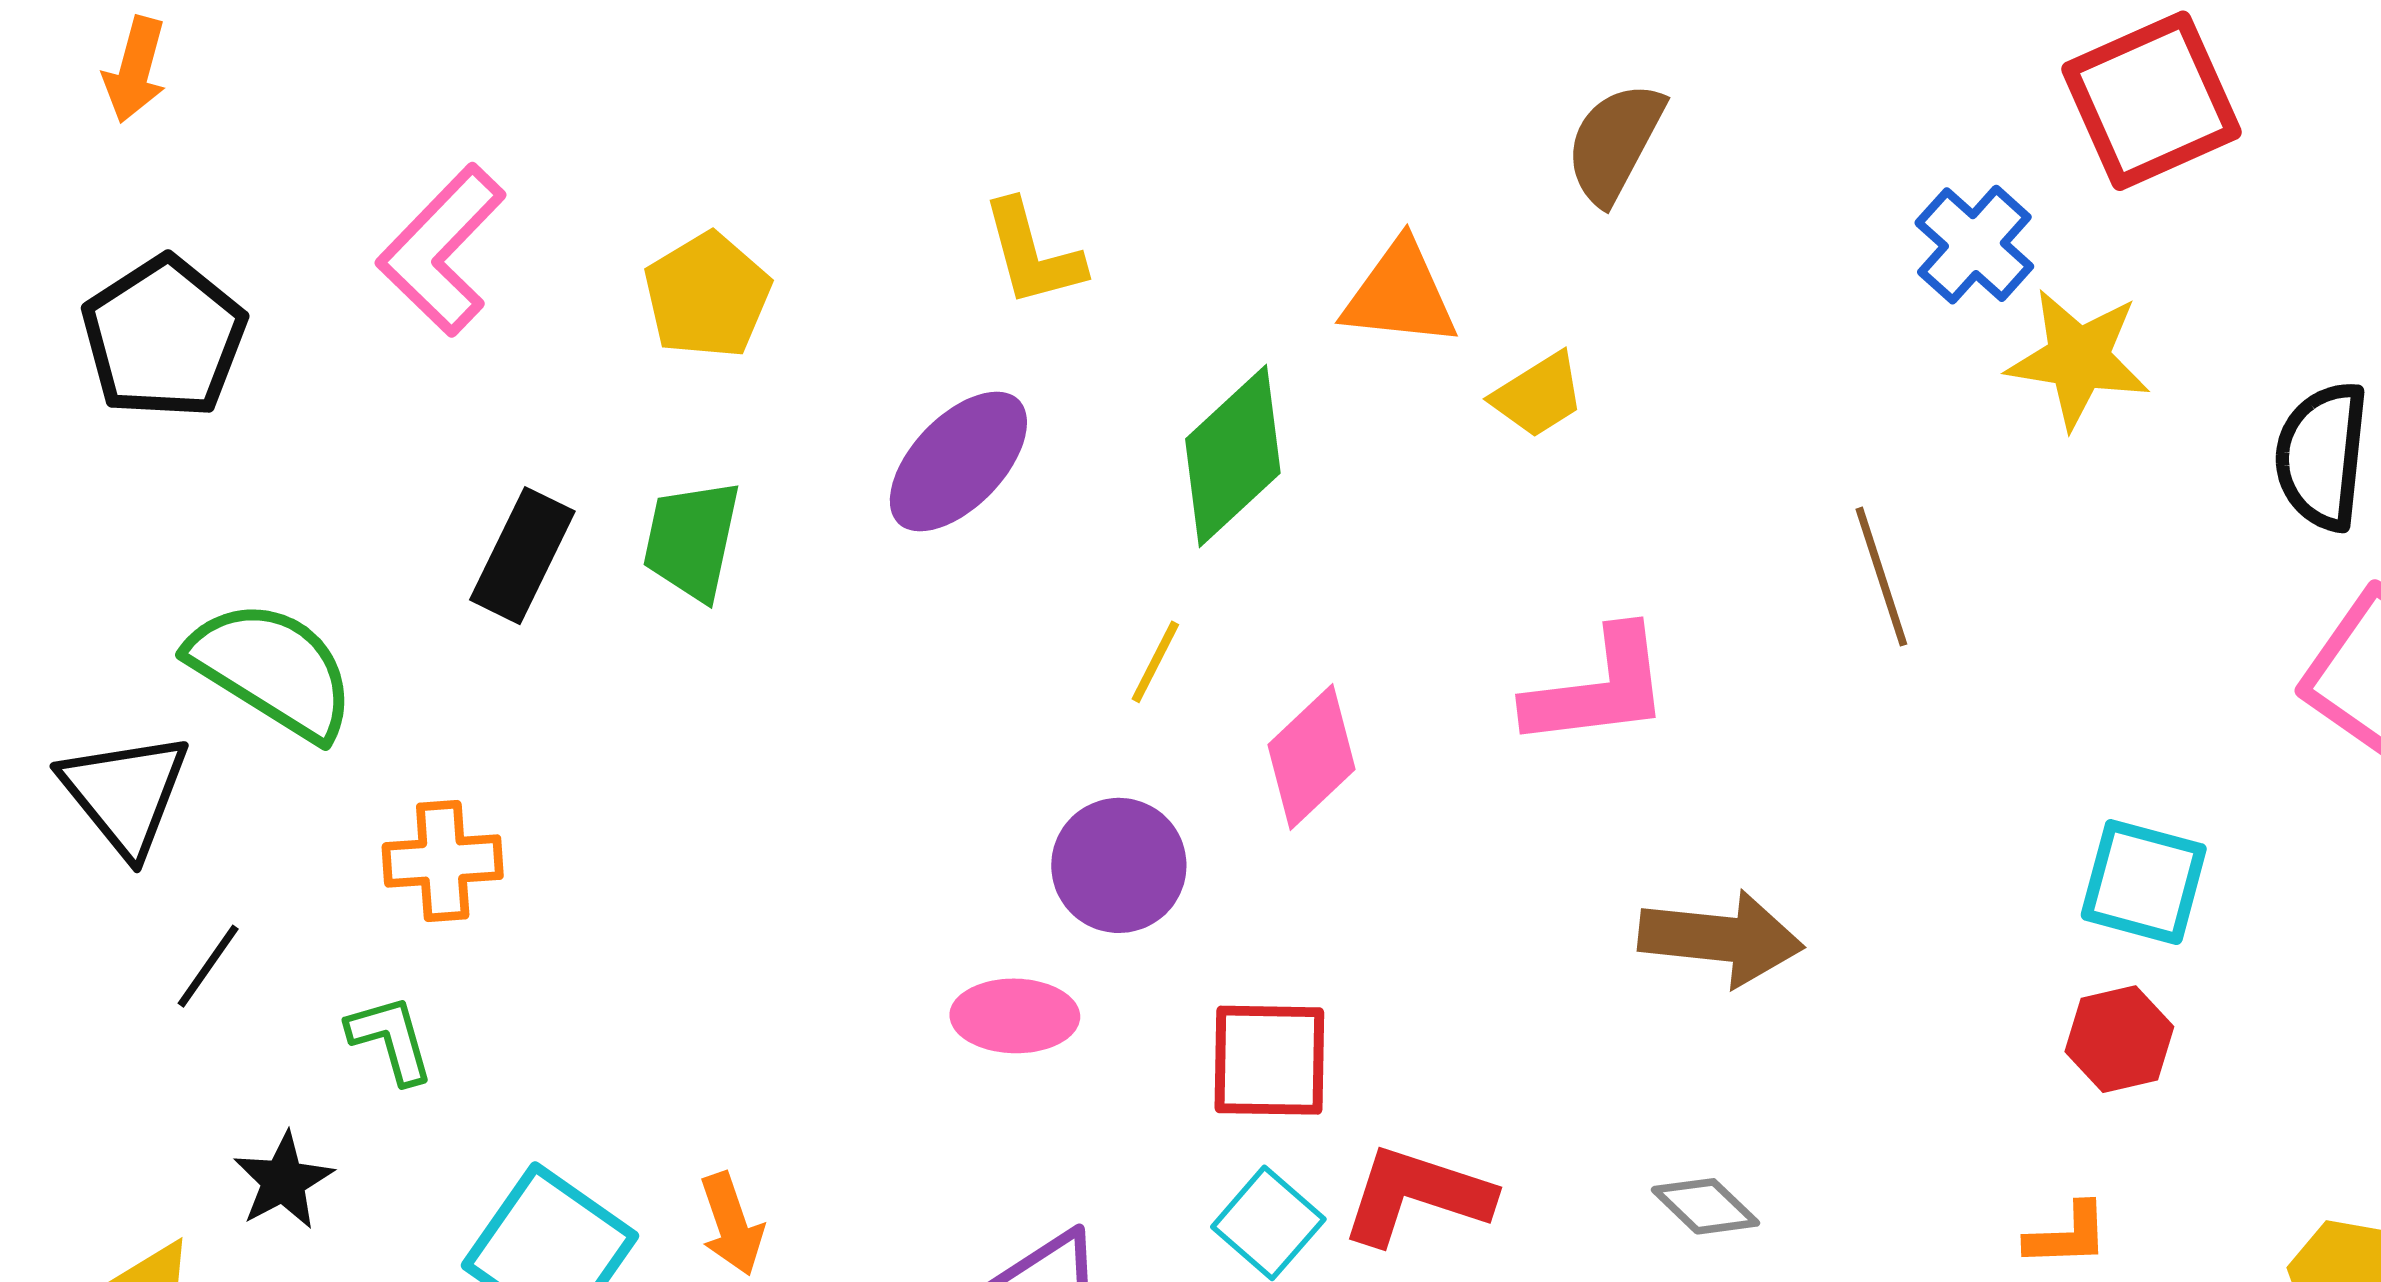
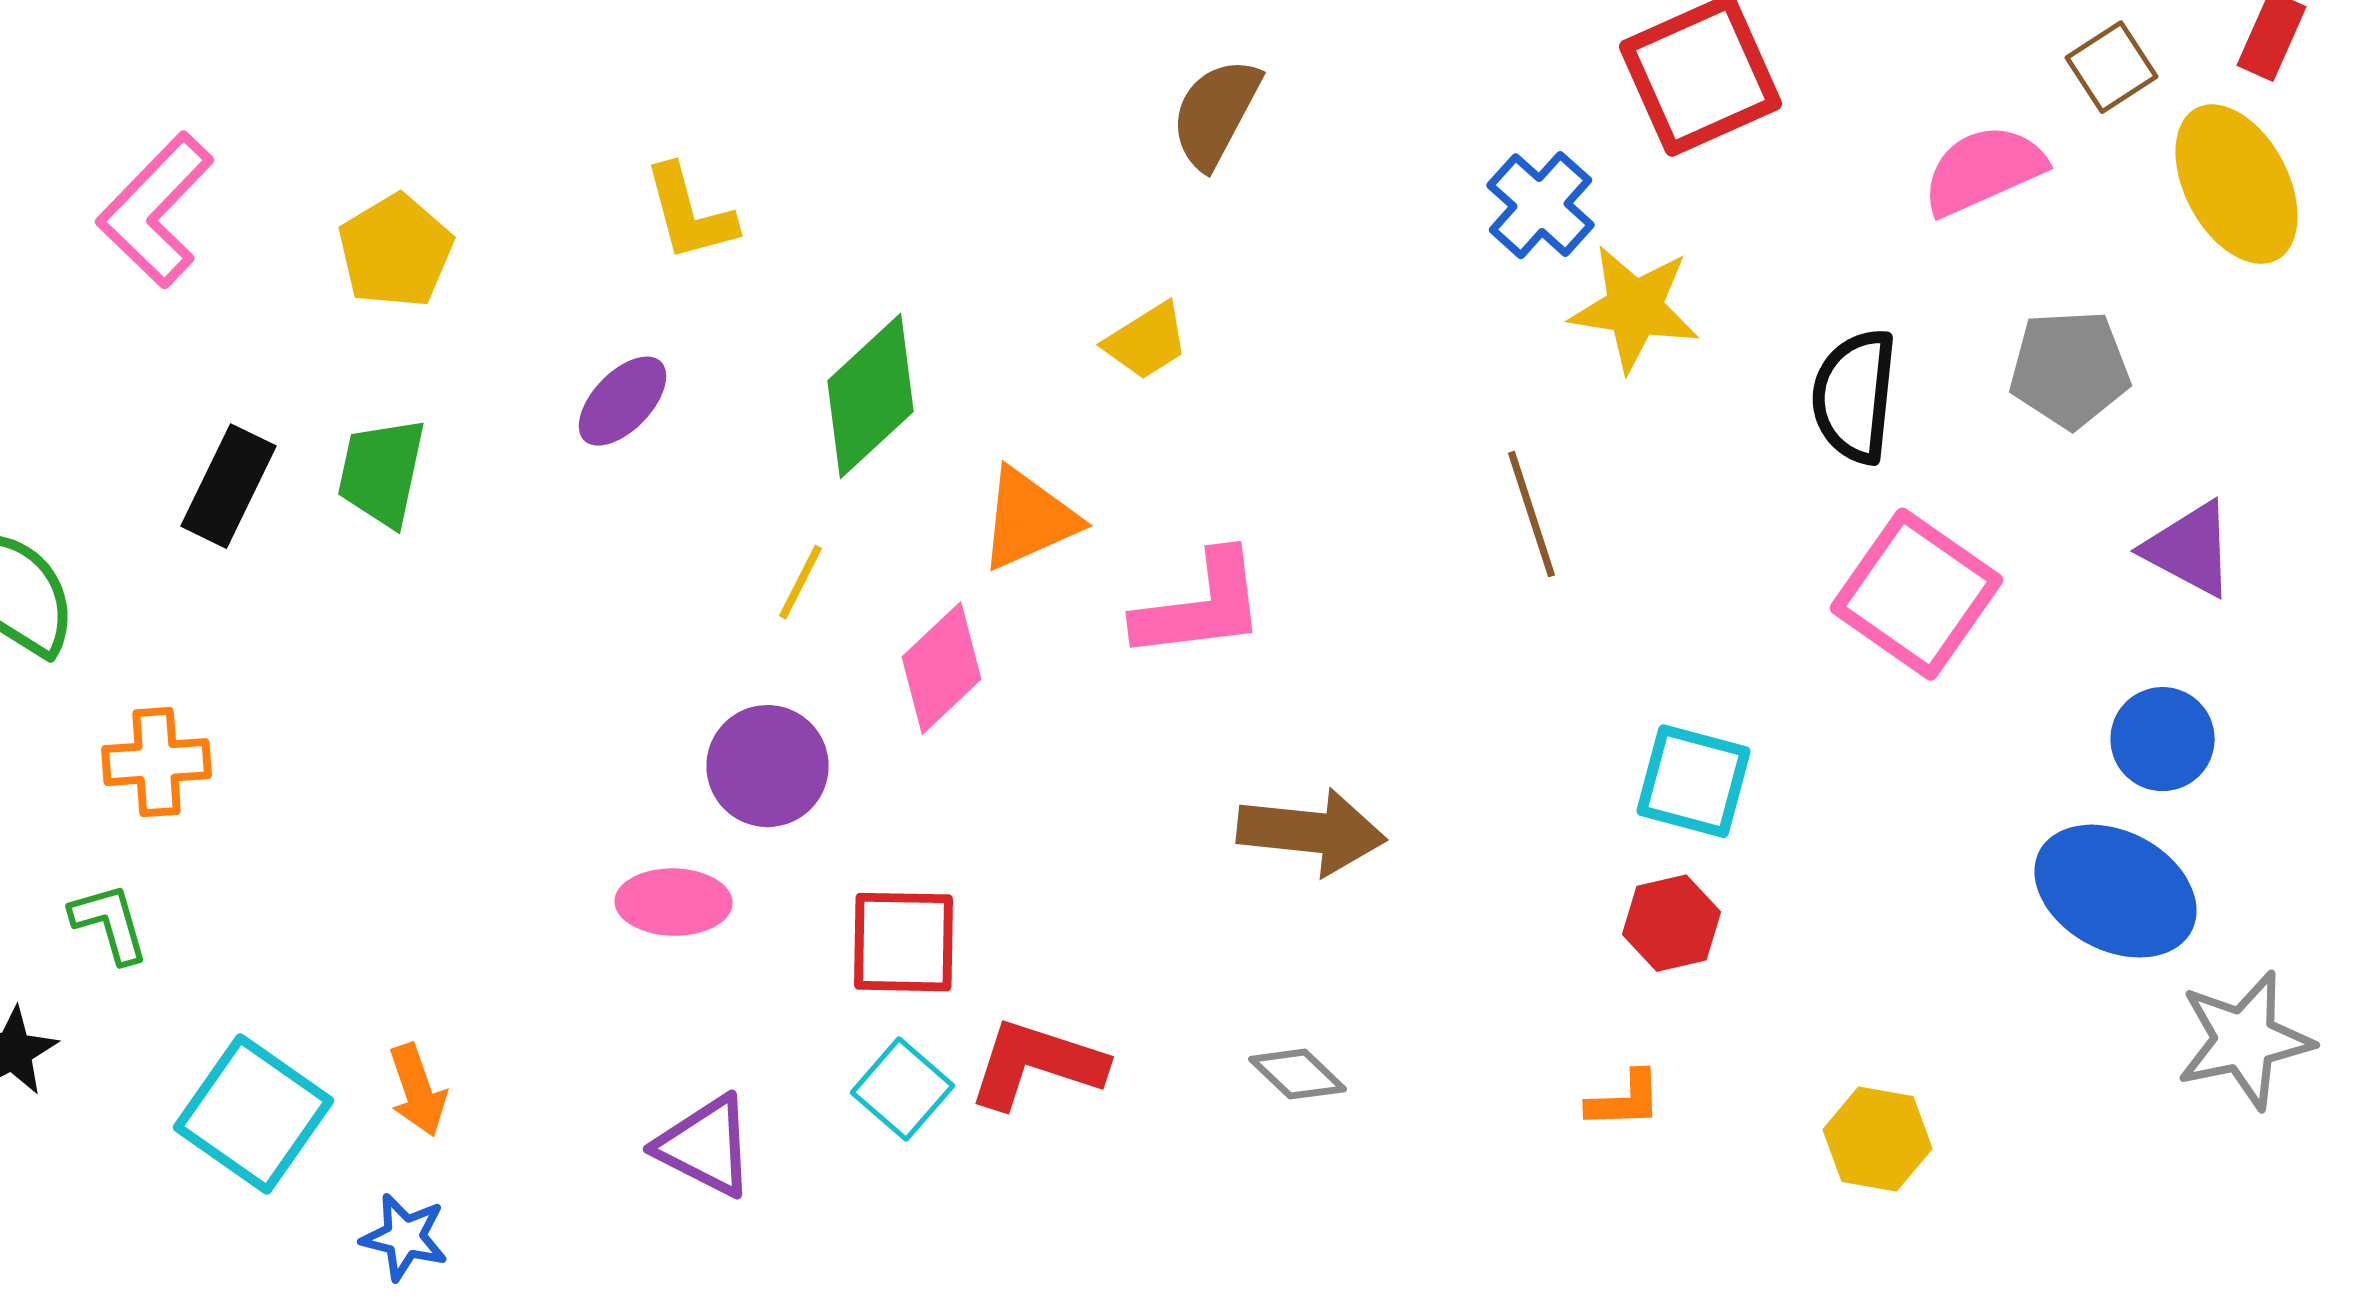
orange triangle: (1400, 294) -> (1028, 519), moved, turned -30
purple ellipse: (958, 461) -> (622, 401), size x0.7
brown line: (1881, 577) -> (1532, 514), moved

